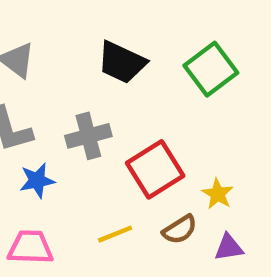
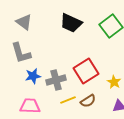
gray cross: (88, 136) -> (56, 80), moved
brown semicircle: (180, 230) -> (88, 101), moved

